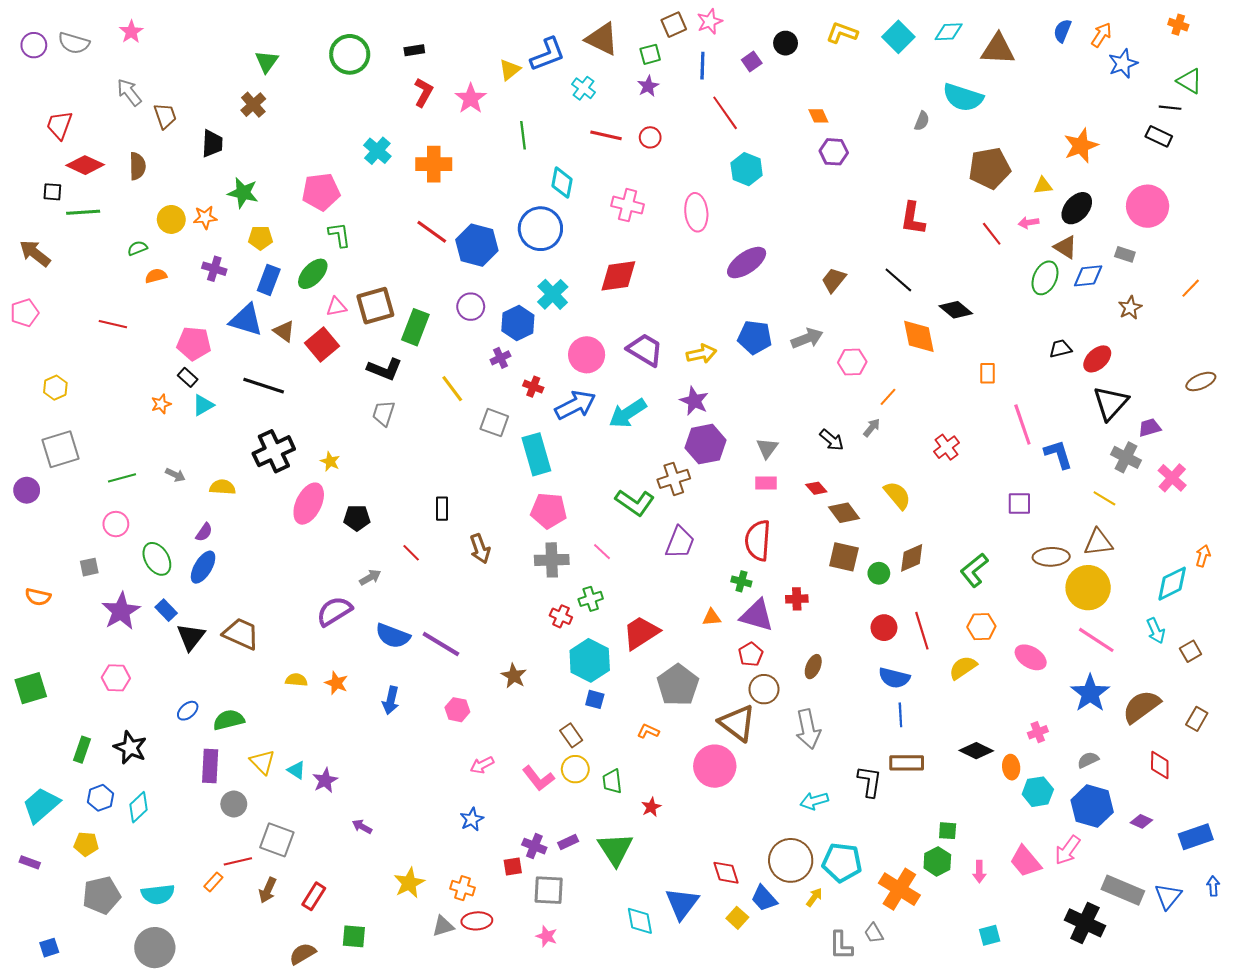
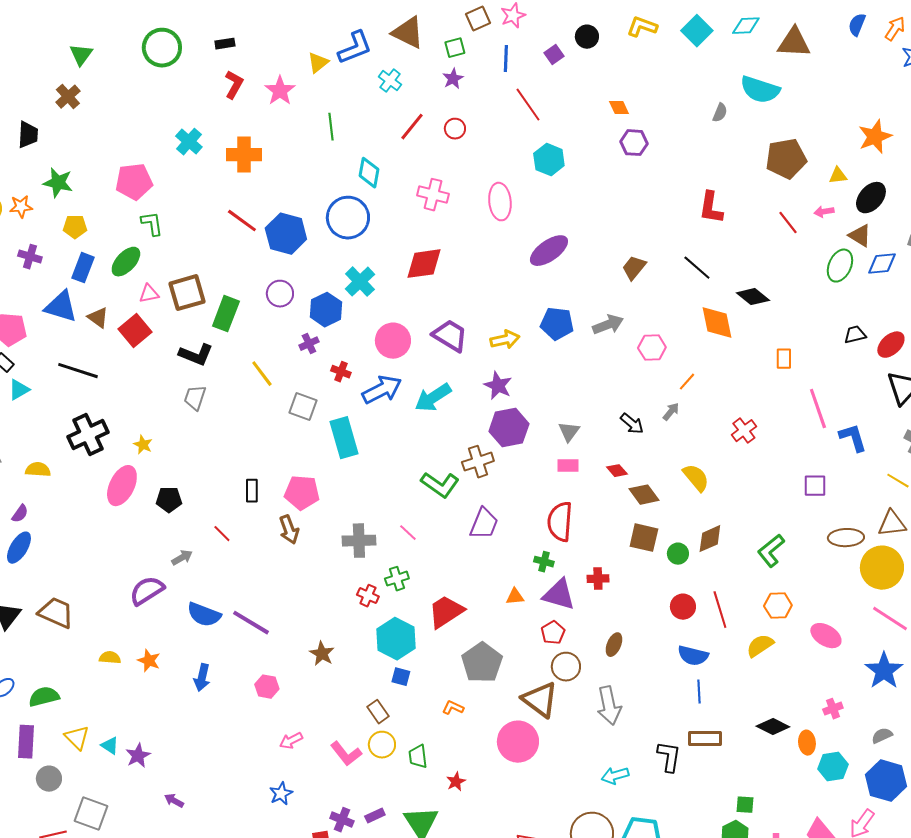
red line: (606, 135) -> (412, 127), turned -64
pink pentagon: (549, 511) -> (302, 493), moved

